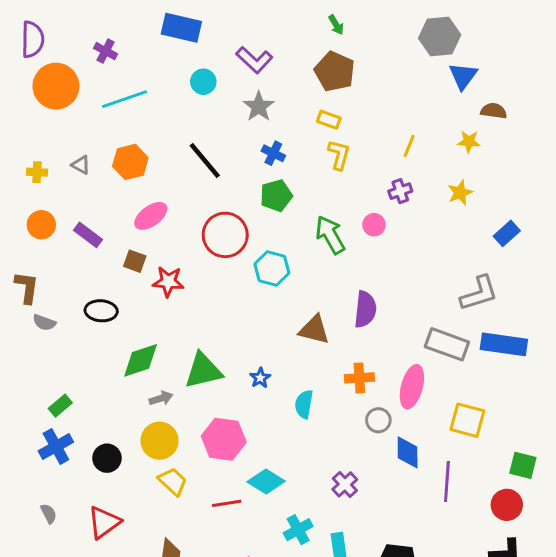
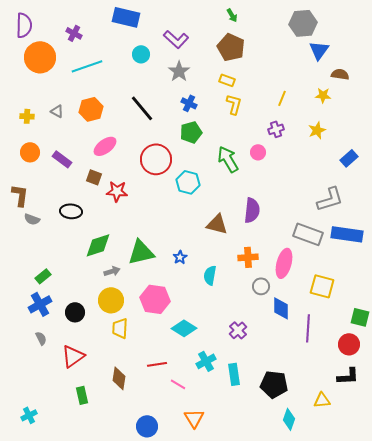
yellow trapezoid: (173, 482) -> (120, 328), turned -130
red line: (227, 503) -> (157, 364), moved
gray semicircle: (49, 514) -> (41, 338), moved

